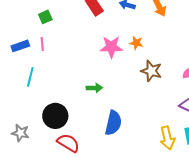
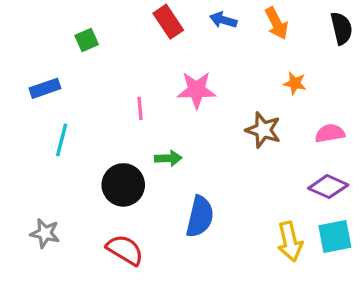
orange star: (136, 43) -> (295, 83), moved
pink line: (42, 44) -> (140, 108), moved
black circle: (55, 116) -> (123, 185), moved

